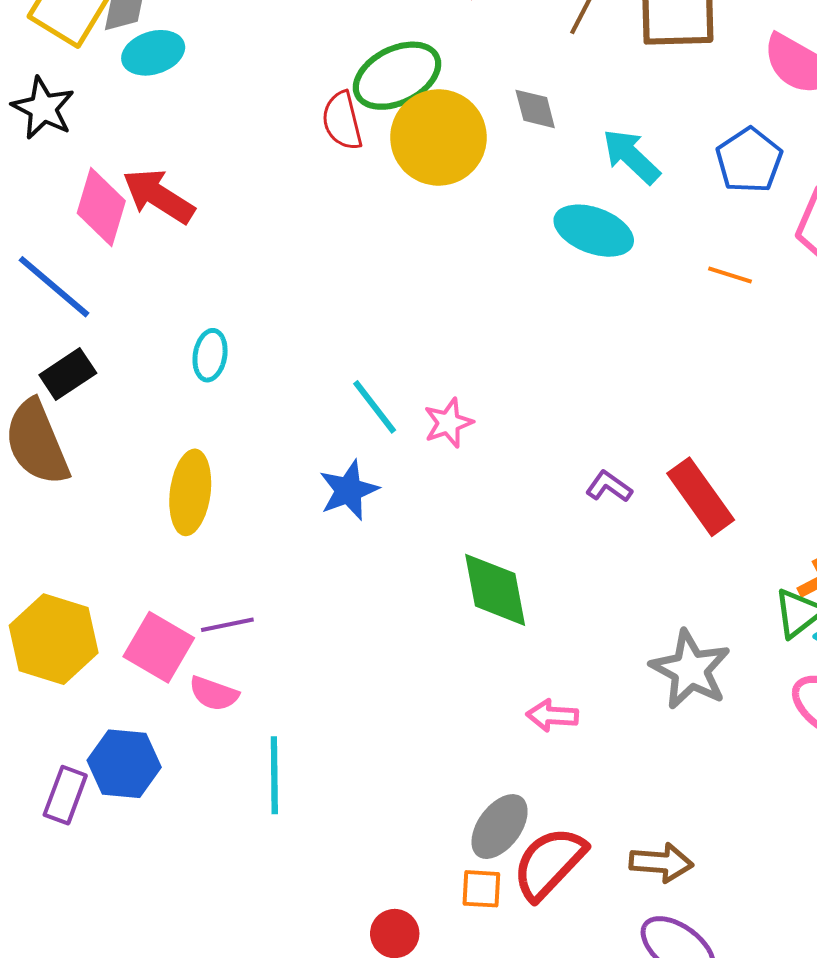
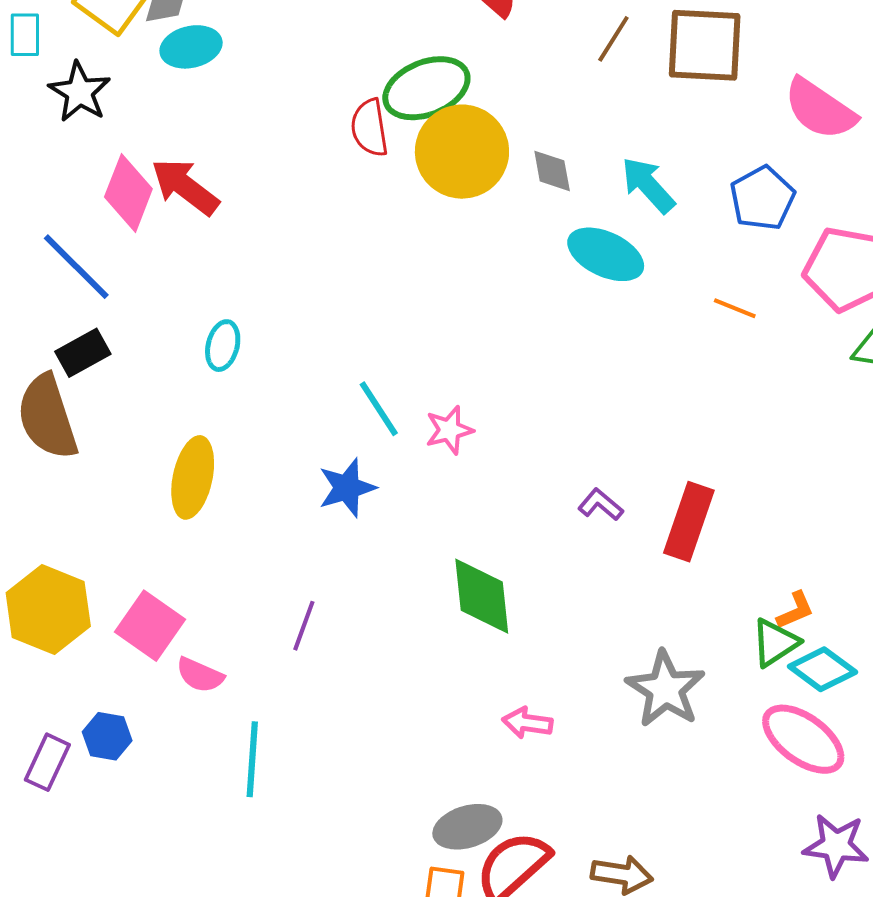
gray diamond: (535, 109) -> (552, 171), moved
red rectangle: (701, 497) -> (689, 522), turned 50
purple line: (227, 625) -> (304, 626), moved, turned -63
blue hexagon: (124, 764) -> (107, 736), size x0.7
gray ellipse: (500, 827) -> (467, 827), turned 32

